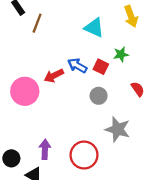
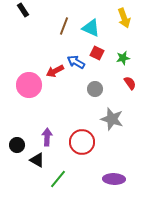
brown line: (37, 23) -> (64, 26), moved
green star: (121, 54) -> (123, 58), moved
red square: (101, 67) -> (97, 53), moved

